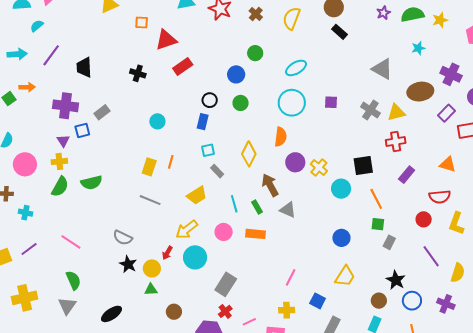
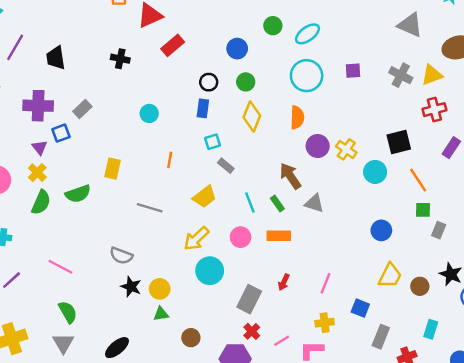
green circle: (255, 53) -> (273, 26), moved
yellow diamond: (249, 154) -> (252, 117), moved
yellow cross: (59, 161) -> (37, 173), turned -35
yellow rectangle: (149, 167) -> (112, 169), moved
red arrow: (167, 253) -> (284, 282), moved
brown circle: (379, 301) -> (420, 286), moved

